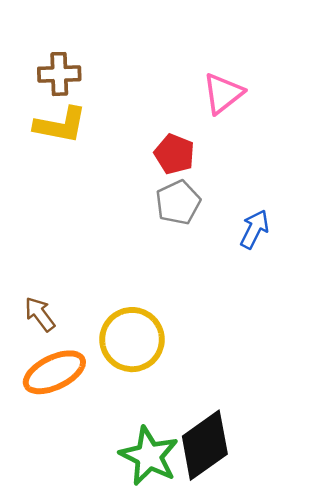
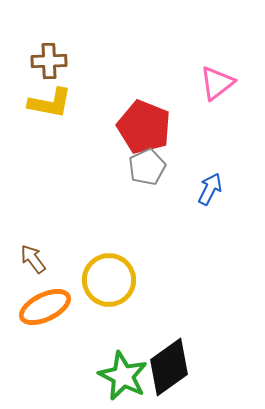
pink triangle: (223, 93) -> (217, 83), moved
red pentagon: (174, 154) -> (144, 127), size x1.6

